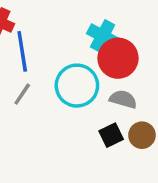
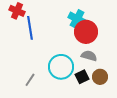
cyan circle: (77, 86) -> (61, 67), moved
gray line: (22, 94) -> (30, 80), moved

